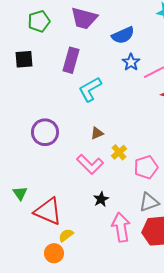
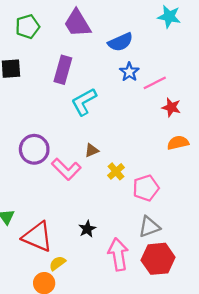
purple trapezoid: (84, 18) -> (77, 23), turned 44
pink L-shape: (90, 164) -> (66, 169), moved
black star: (101, 199) -> (87, 229), moved

